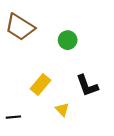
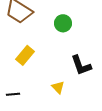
yellow rectangle: (41, 85) -> (25, 55), moved

